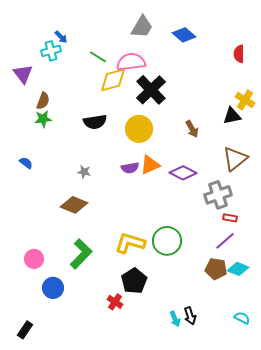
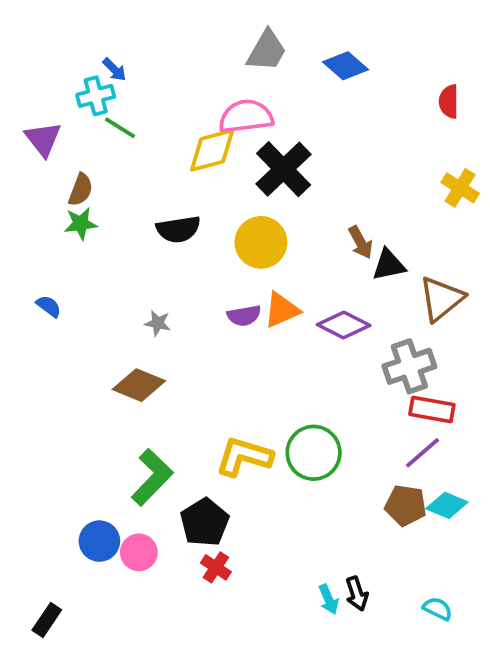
green line: (98, 57) -> (120, 128), moved
black triangle: (232, 116) -> (389, 265), moved
red rectangle: (230, 218) -> (432, 410), size x1.6
pink circle: (34, 259) -> (139, 552), moved
black pentagon: (134, 281) -> (205, 522), moved
cyan semicircle: (242, 318) -> (438, 609), moved

